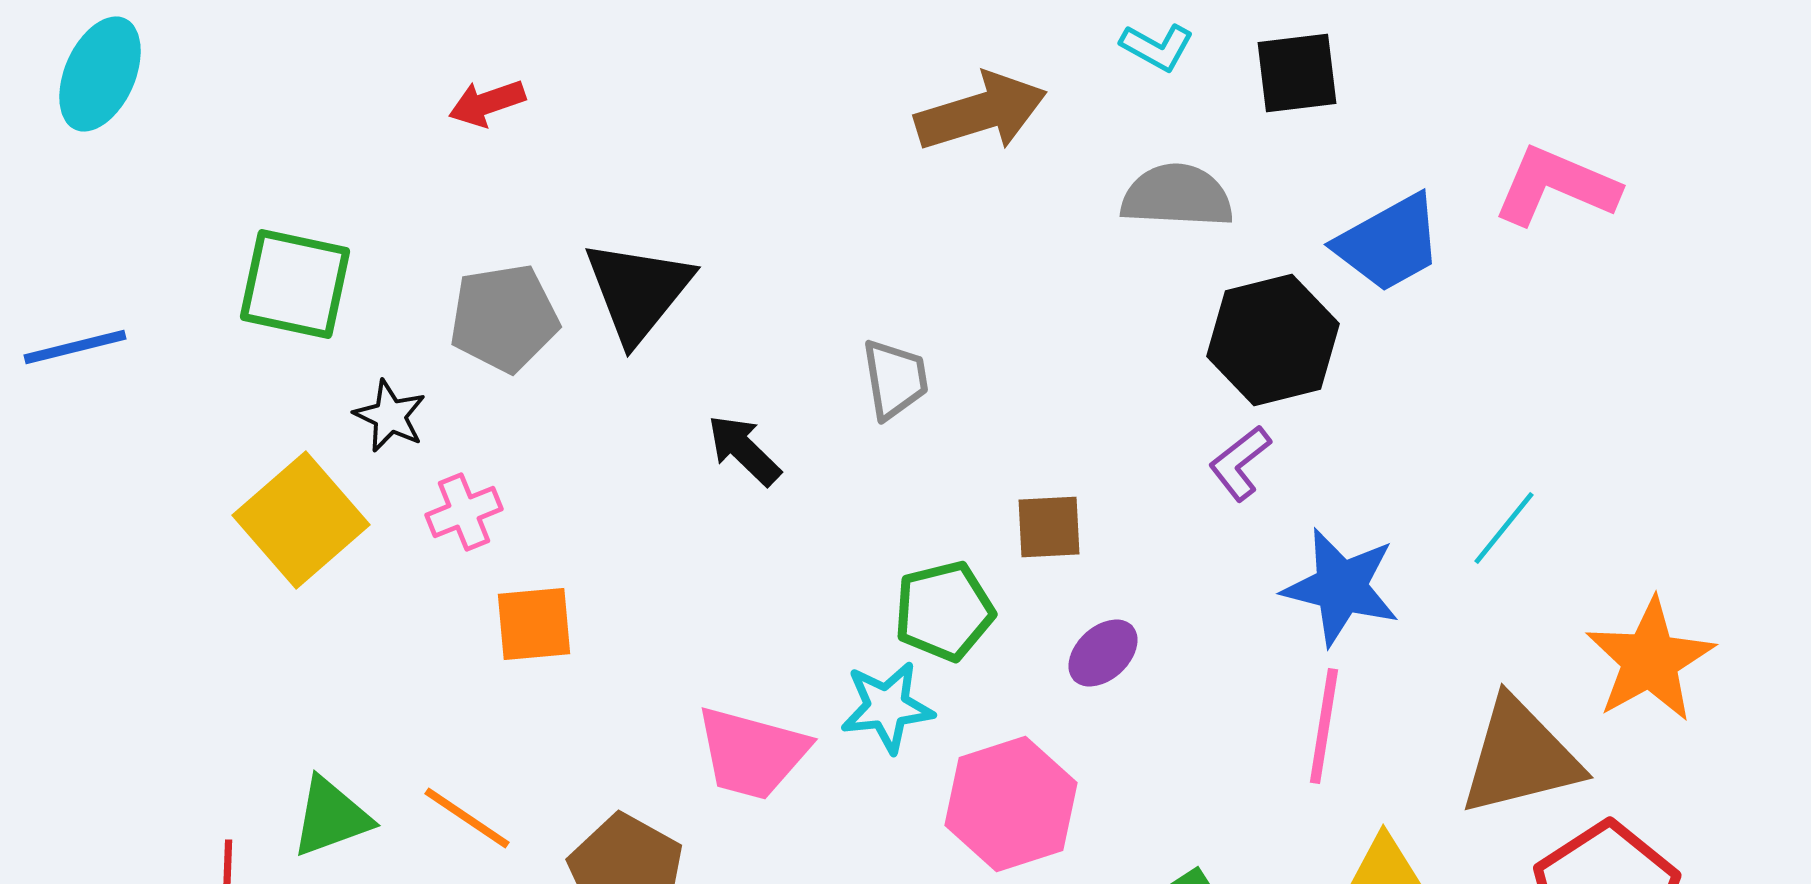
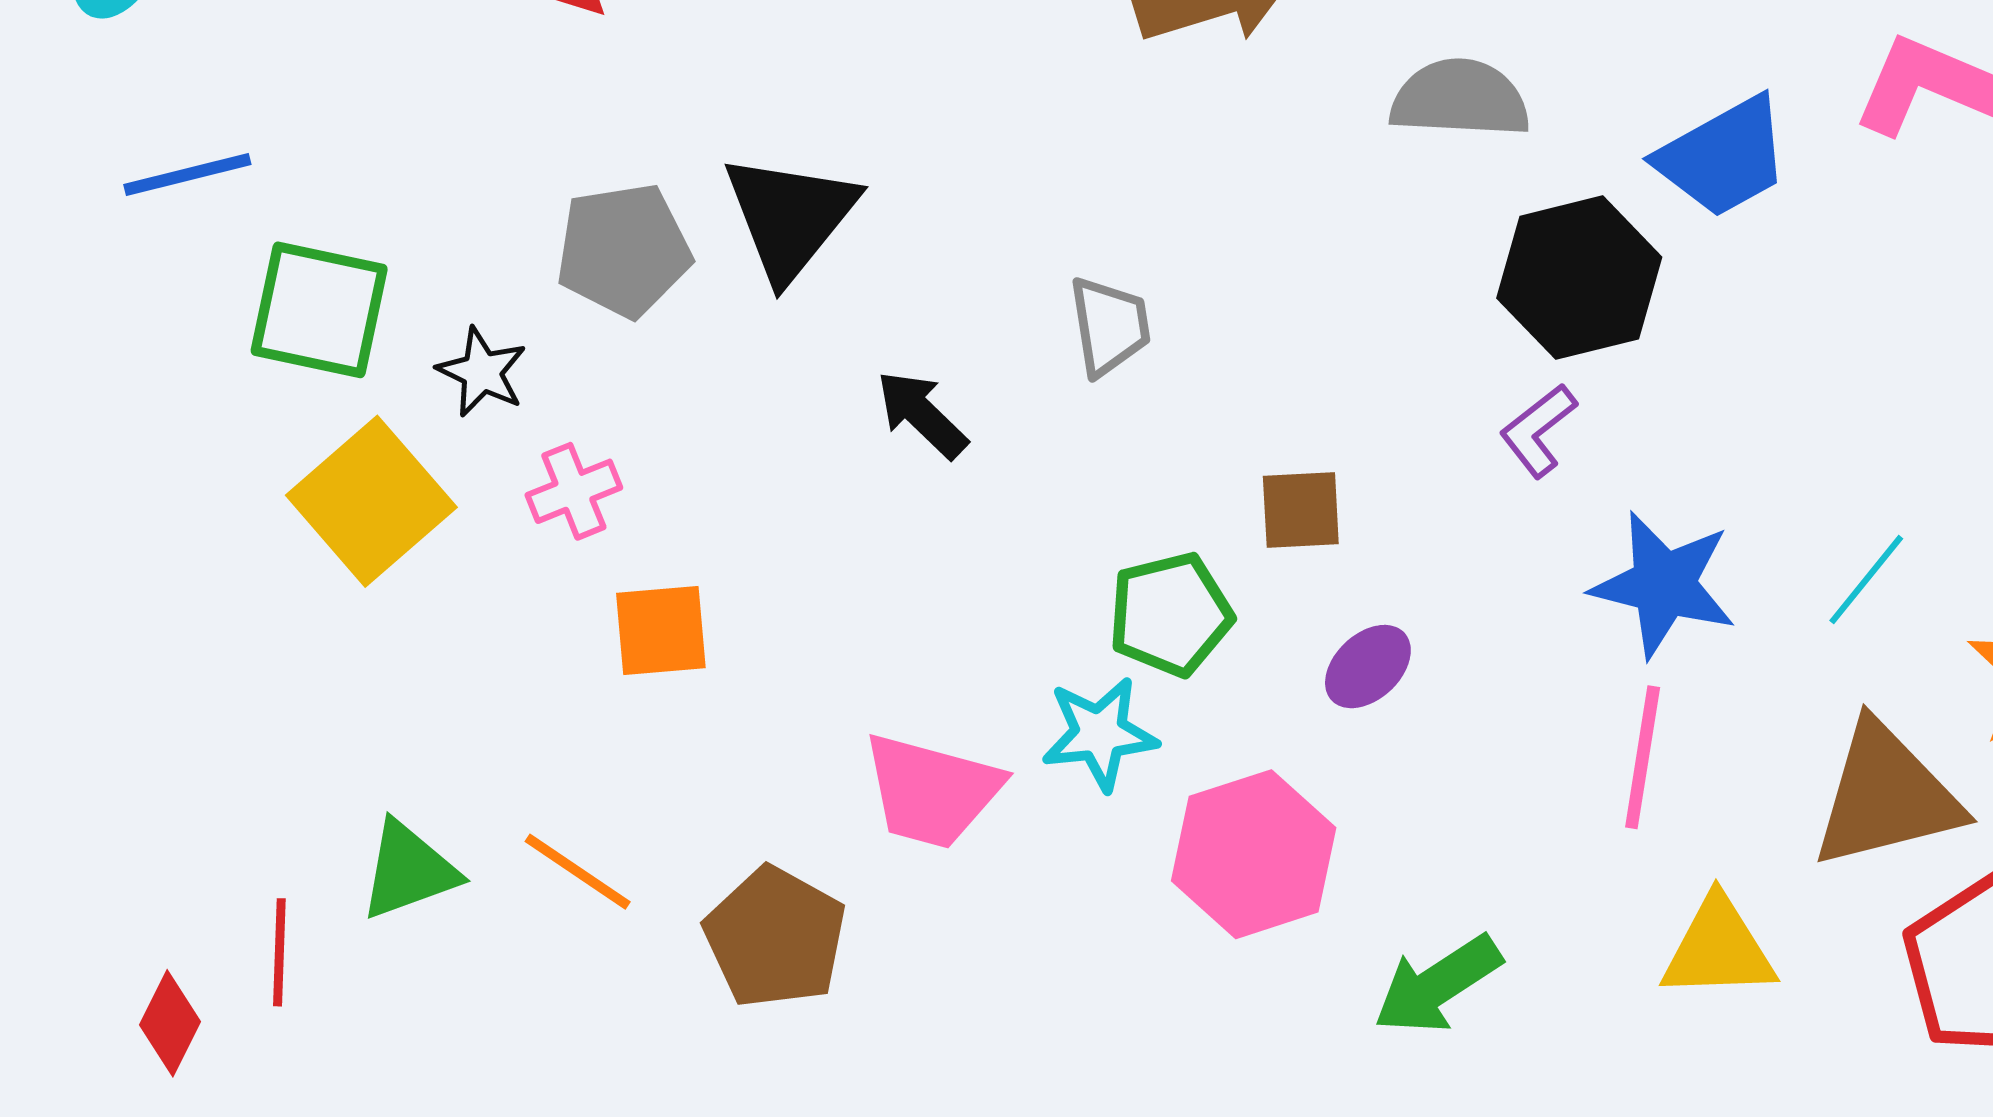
green square: (295, 284) -> (319, 310), moved
blue line: (75, 347) -> (187, 174), moved
cyan line: (1504, 528) -> (1866, 580), moved

